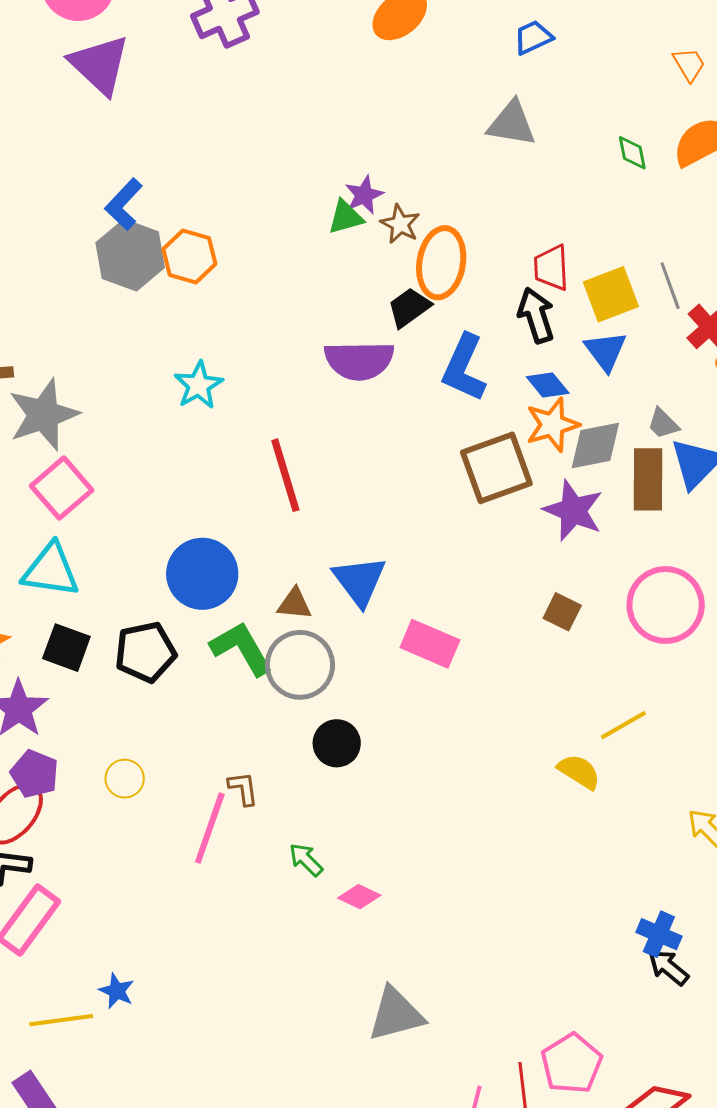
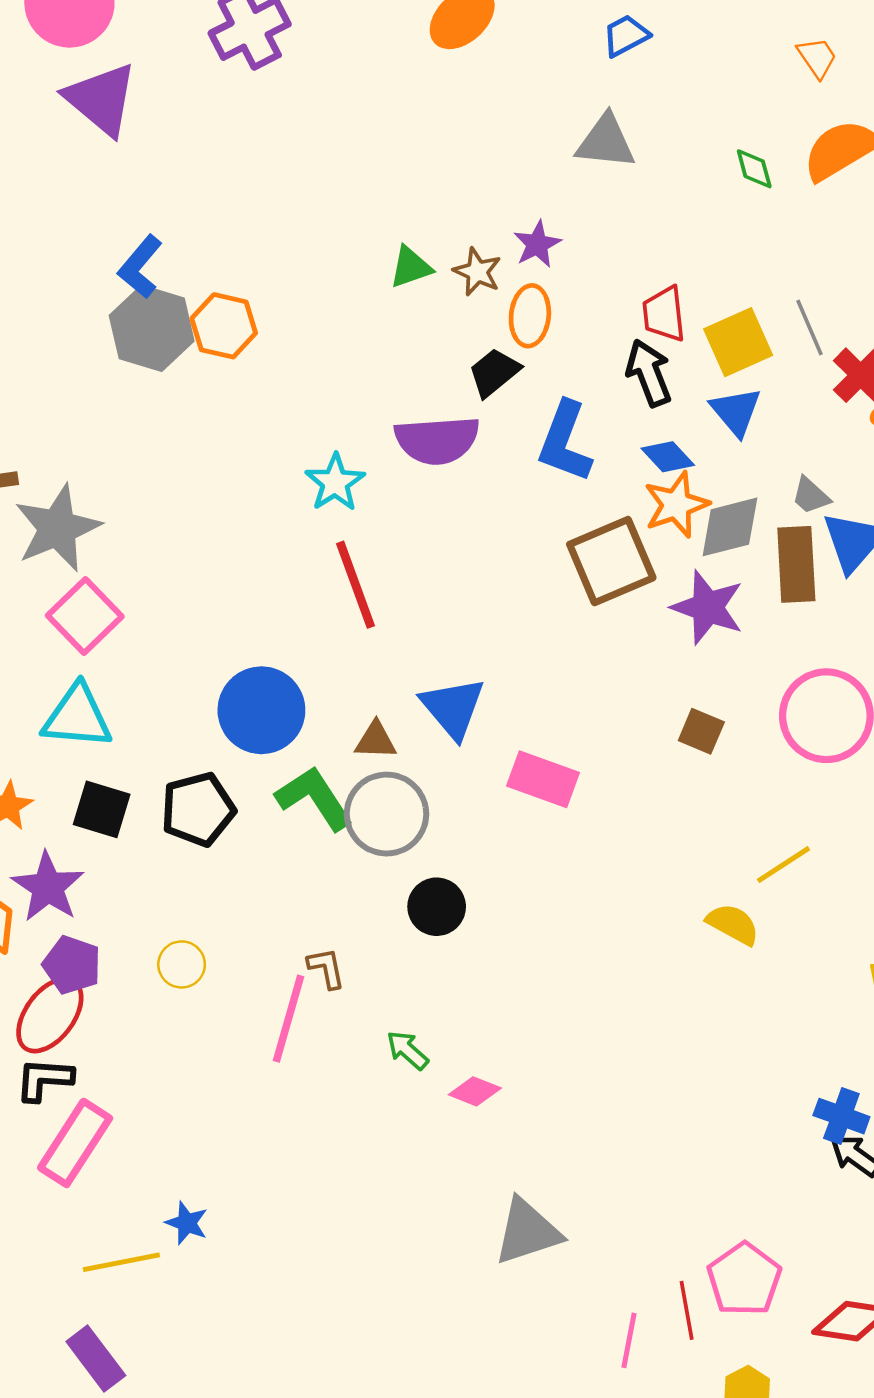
purple star: (364, 195) -> (537, 244), moved
orange ellipse: (441, 263) -> (530, 316), size x0.7
cyan star: (199, 385) -> (335, 483), moved

